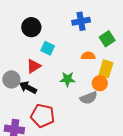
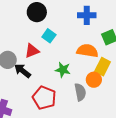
orange semicircle: (88, 56) -> (87, 51), size x1.5
gray semicircle: (89, 98) -> (80, 92), turned -90
red pentagon: (43, 116) -> (44, 98), moved

